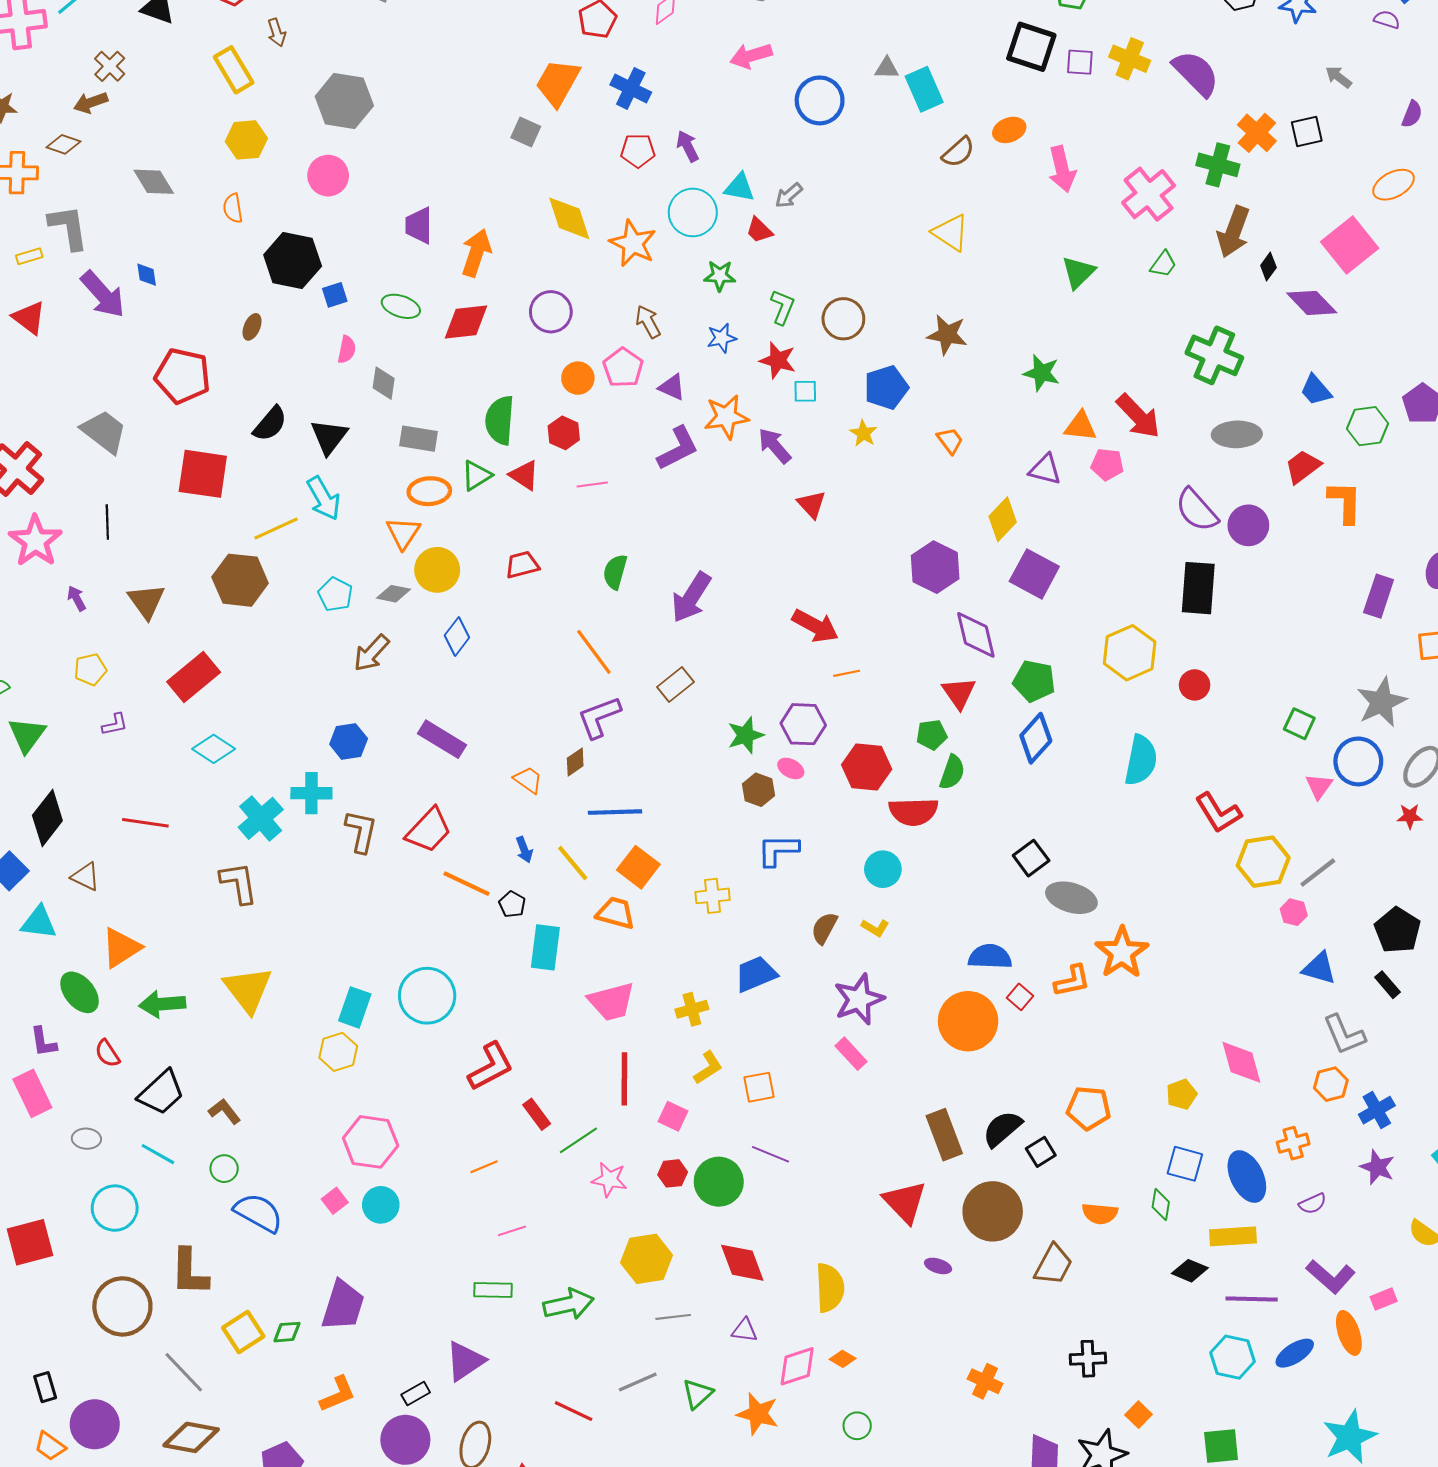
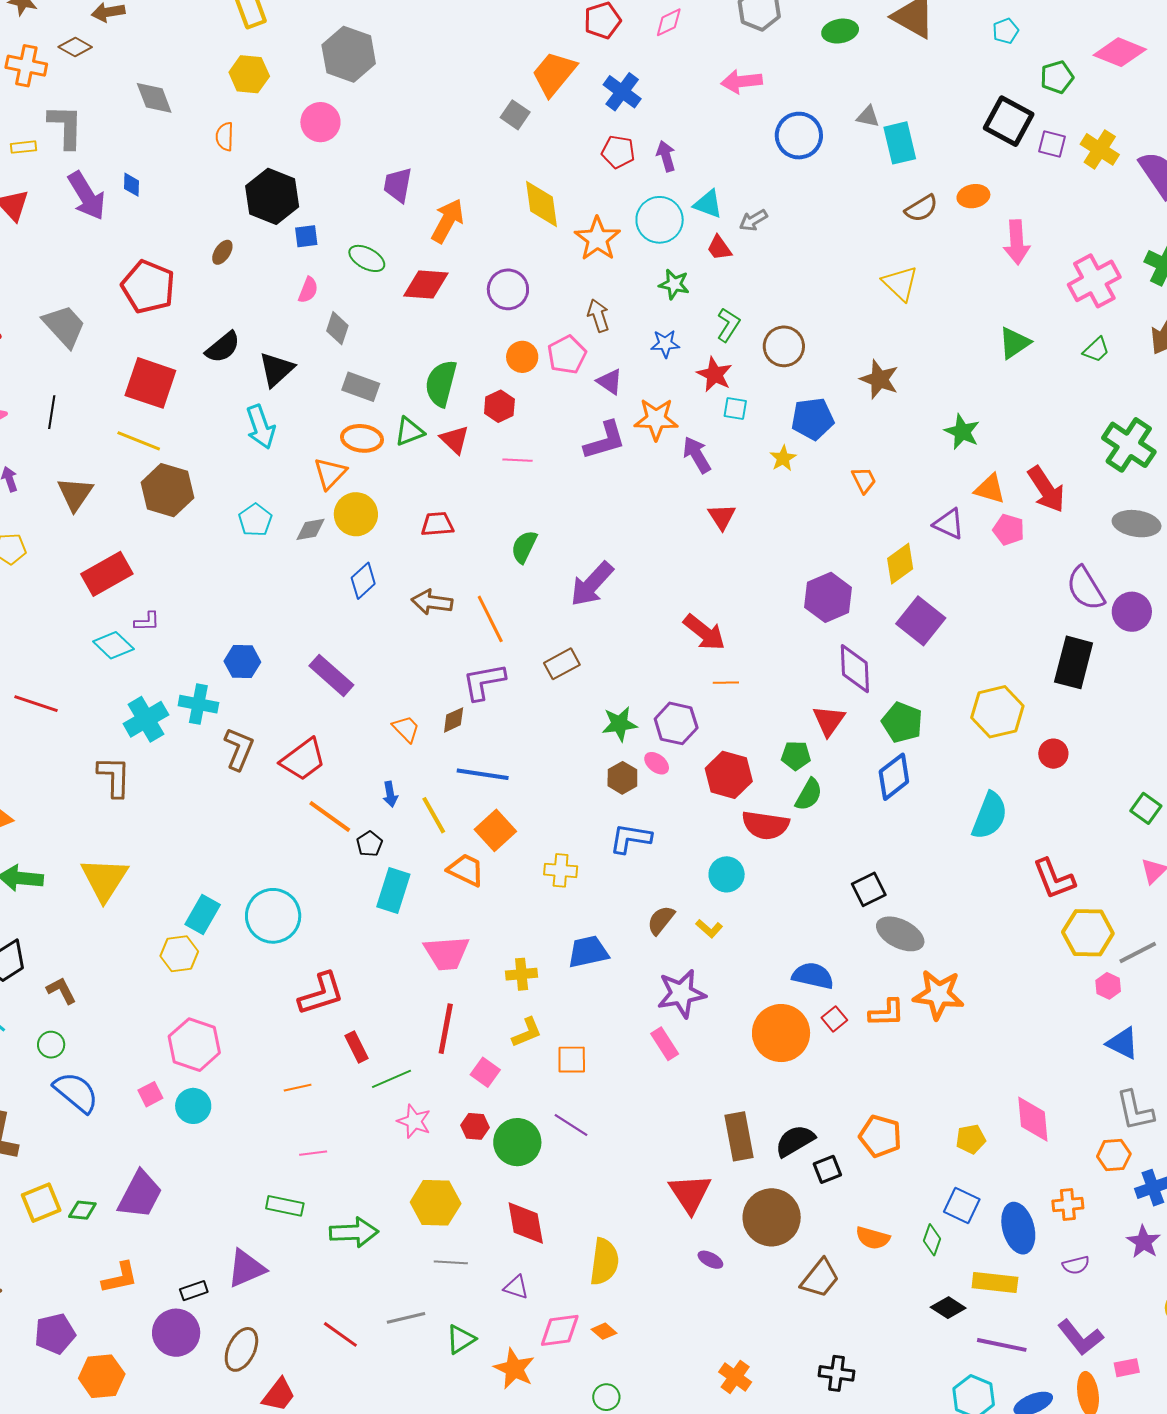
yellow line: (276, 529) -> (139, 441), moved, turned 36
gray diamond: (394, 594) -> (311, 529), turned -32
brown arrow: (371, 653) -> (432, 602), moved, turned 45
purple L-shape: (115, 724) -> (147, 622), moved
orange star: (1122, 953) -> (939, 995), turned 30

